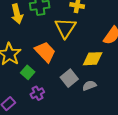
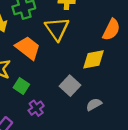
orange trapezoid: (45, 52) -> (28, 48), moved
gray semicircle: (89, 85) -> (94, 104), moved

